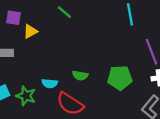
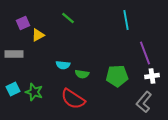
purple square: (13, 18) -> (23, 23), turned -32
cyan semicircle: (50, 83) -> (63, 65), moved

